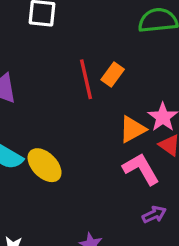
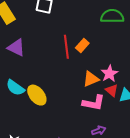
pink L-shape: (141, 169) -> (94, 103), turned 125

